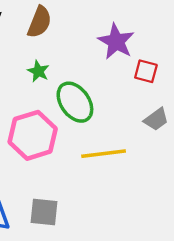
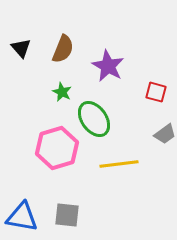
purple star: (116, 41) -> (108, 66), moved

